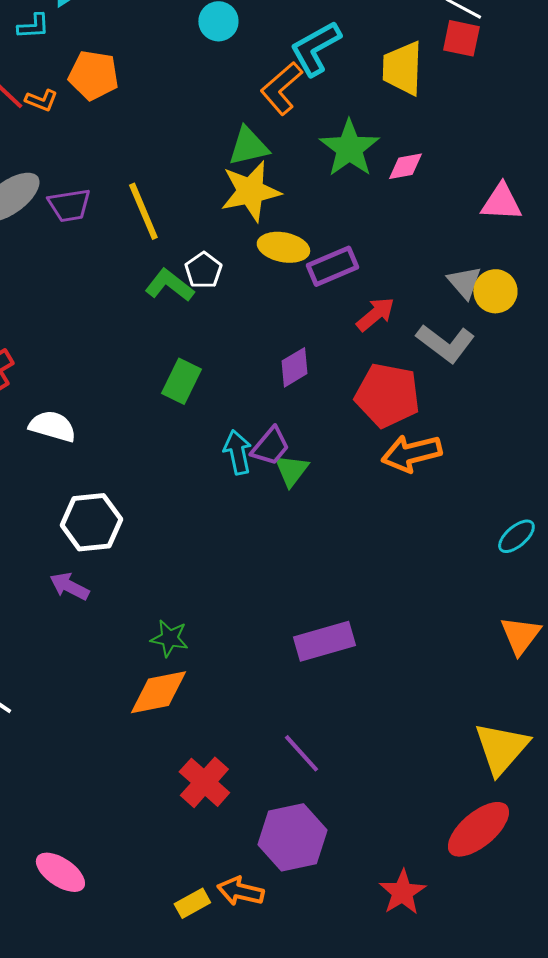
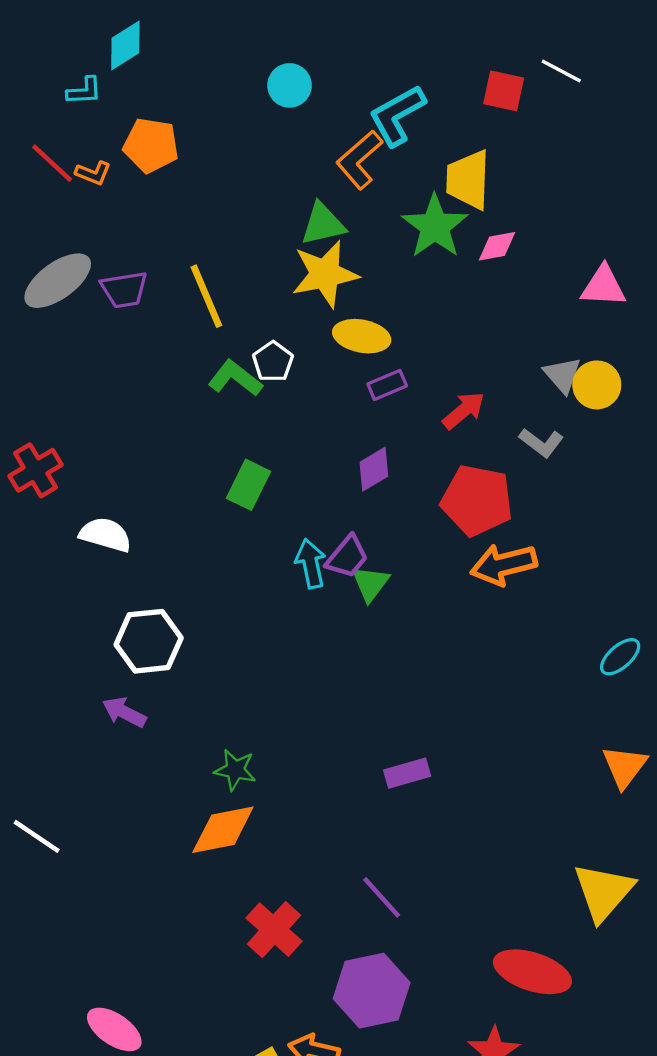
red square: (461, 38) -> (504, 91), moved
yellow trapezoid: (402, 68) -> (468, 180), moved
purple rectangle: (332, 266) -> (387, 385), moved, size x0.7
gray L-shape: (445, 343) -> (541, 443), size x0.7
purple rectangle: (324, 641) -> (407, 773), size x0.7
red ellipse: (478, 829) -> (532, 972), moved, turned 58

